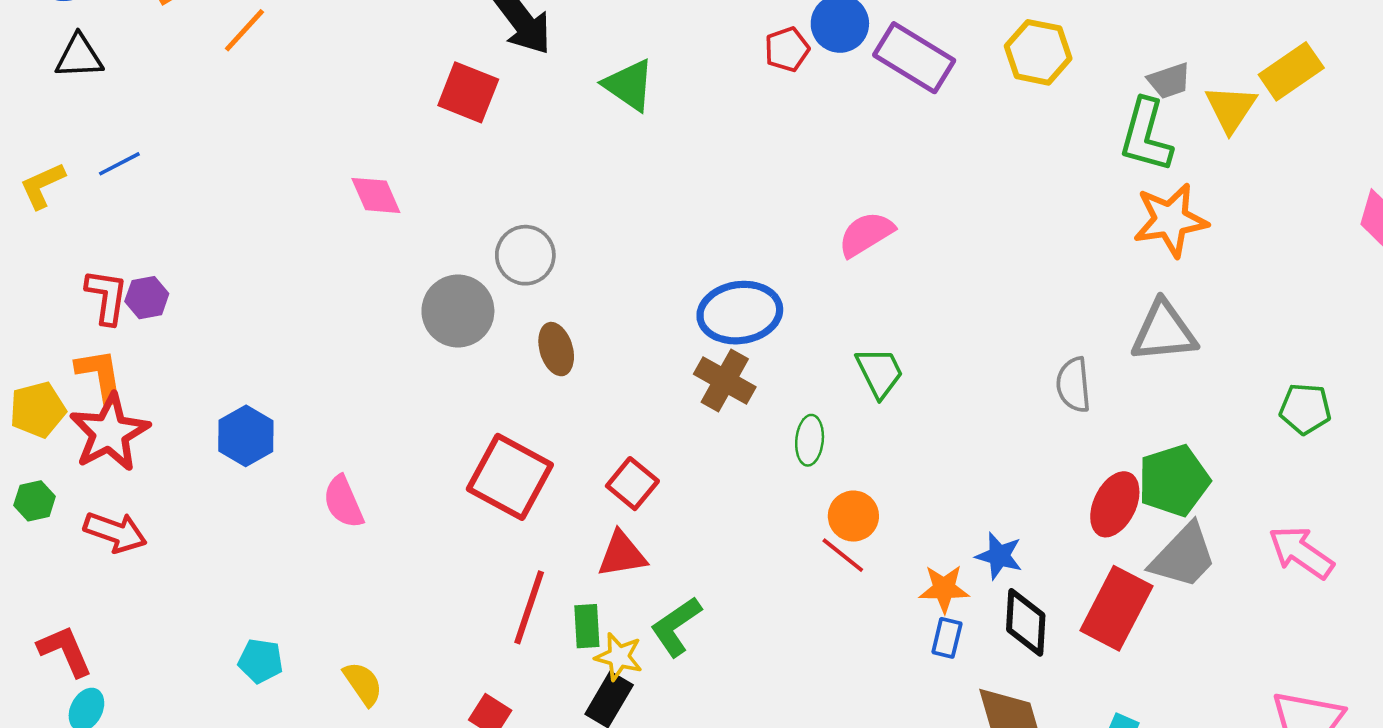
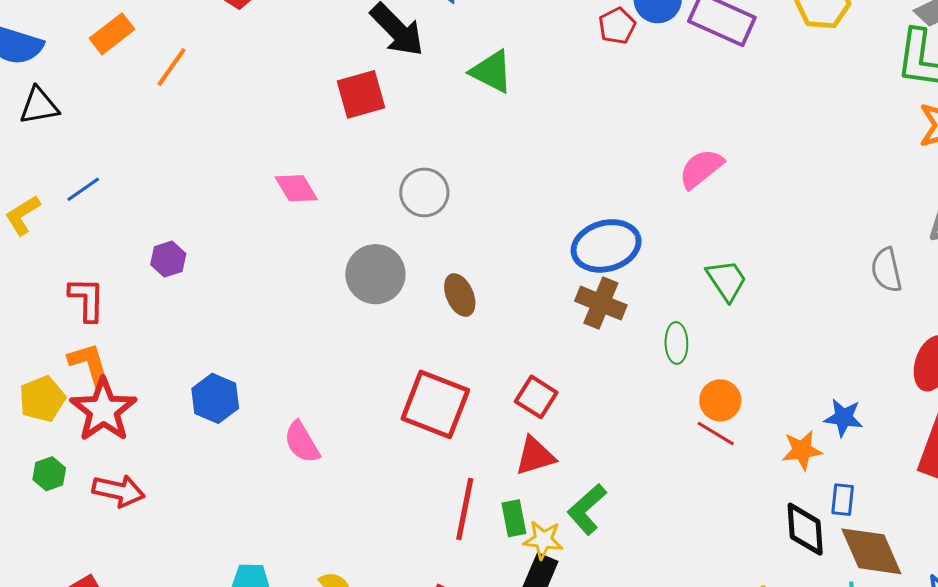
red square: (468, 92) -> (361, 94), turned -30
gray circle: (525, 255) -> (424, 192), moved
purple hexagon: (147, 298) -> (168, 259), moved
black diamond: (1026, 622) -> (805, 529), moved
blue rectangle: (947, 638) -> (843, 500), moved

